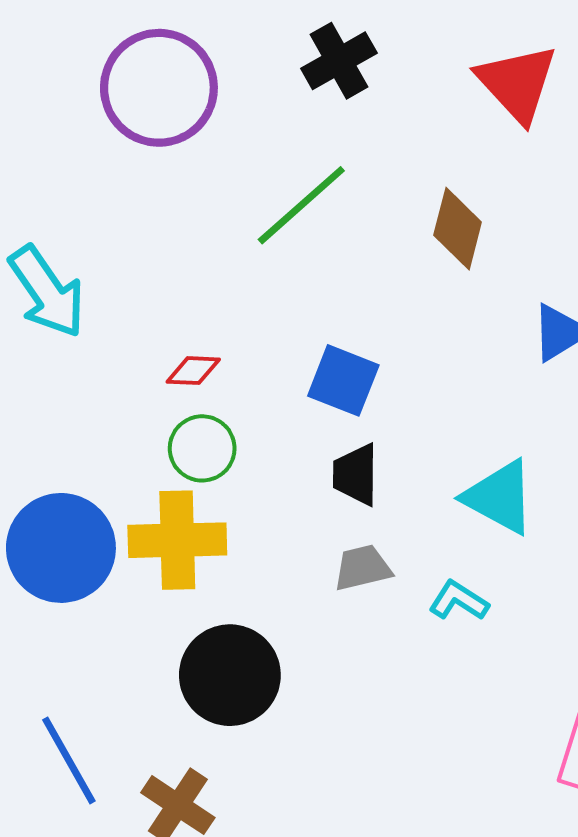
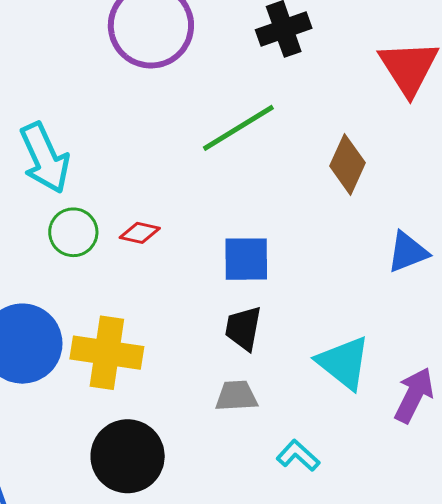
blue square: (343, 380) -> (246, 259), turned -32
green circle: (202, 448) -> (73, 232), moved
cyan L-shape: (459, 601) -> (298, 456), moved

